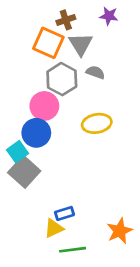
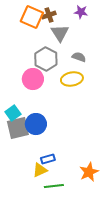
orange square: (48, 43) -> (32, 17), moved
gray semicircle: (95, 72) -> (79, 57), moved
yellow ellipse: (97, 123) -> (72, 79), moved
blue circle: (36, 133) -> (36, 124), moved
gray square: (24, 172) -> (18, 128), turned 35

